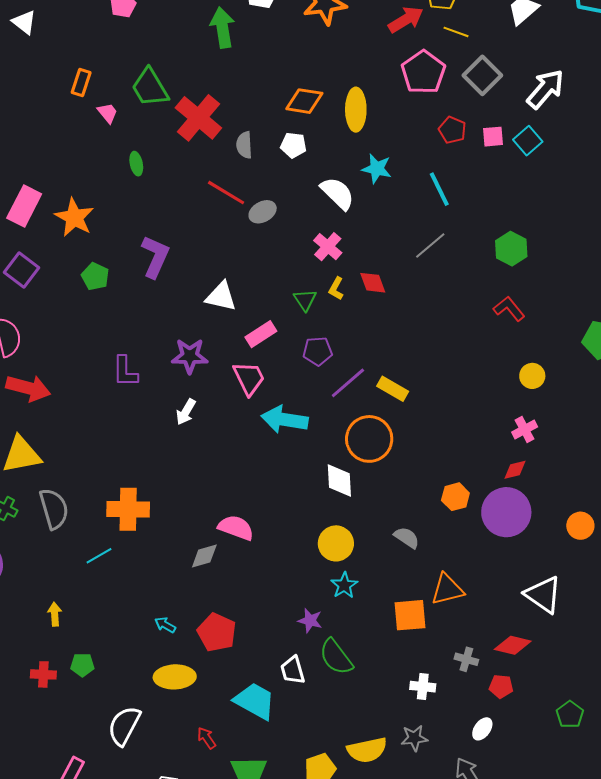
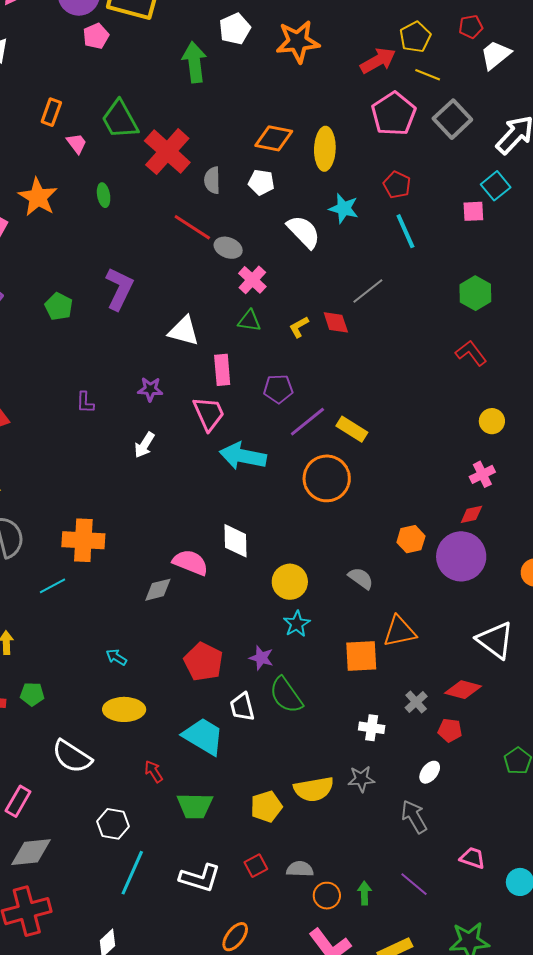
red pentagon: (452, 130) -> (397, 185), moved
pink square: (493, 137) -> (473, 211), moved
gray ellipse: (263, 212) -> (228, 248), turned 48
orange star: (74, 217) -> (38, 197), moved
gray line: (430, 246) -> (368, 291), moved
pink cross: (328, 247) -> (252, 280), moved
yellow L-shape: (336, 289) -> (299, 327), turned 30
green triangle: (305, 300) -> (249, 321), moved, turned -50
pink rectangle: (261, 334) -> (222, 370), turned -64
purple star: (190, 356) -> (150, 389), size x0.7
purple L-shape: (125, 371) -> (85, 402), size x0.7
white diamond: (339, 481) -> (235, 541), moved
red pentagon: (217, 632) -> (203, 662), moved
gray cross: (466, 659) -> (416, 702), turned 30
white semicircle: (124, 726) -> (72, 756), turned -87

